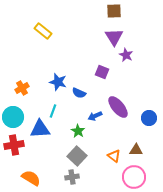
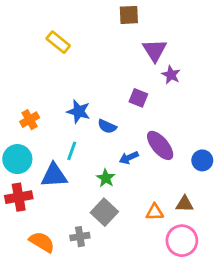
brown square: (114, 11) -> (129, 15), moved
orange triangle: (114, 156) -> (155, 212), turned -40
gray cross: (72, 177) -> (80, 237), moved

